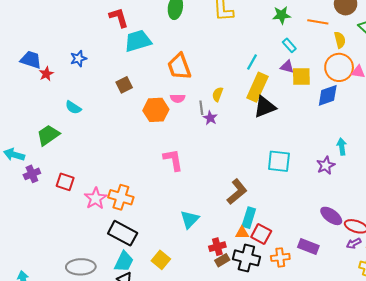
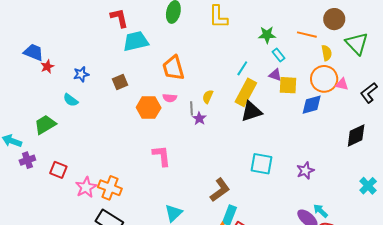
green star: (282, 15) -> (267, 35), moved
blue star: (78, 59) -> (81, 74), moved
cyan arrow: (342, 147) -> (321, 211), moved, turned -42

